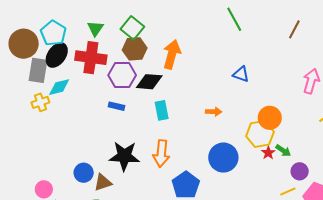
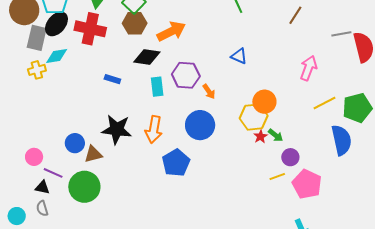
orange arrow: (172, 54) -> (171, 31), turned 44
purple hexagon: (122, 75) -> (186, 75), moved
orange arrow: (214, 112) -> (209, 92), turned 49
blue circle: (223, 158) -> (200, 125), moved

